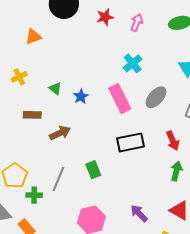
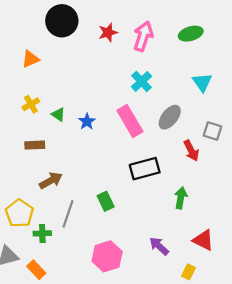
pink arrow: (137, 23) -> (143, 36), size x1.5
yellow cross: (19, 77) -> (31, 104), moved
brown arrow: (60, 133) -> (51, 181), moved
red arrow: (173, 141) -> (191, 151), moved
green arrow: (176, 171) -> (181, 198), moved

